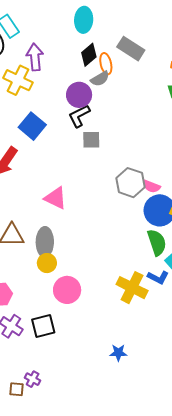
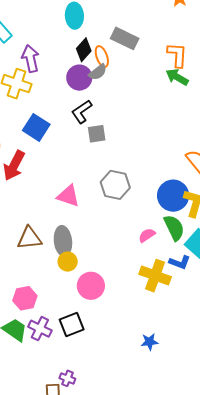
purple circle: (79, 95) -> (79, 78), moved
gray hexagon: (130, 183) -> (115, 185), moved
pink semicircle: (152, 186) -> (147, 235), moved, turned 132

